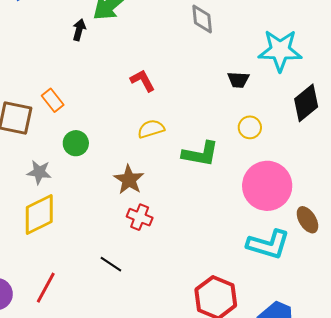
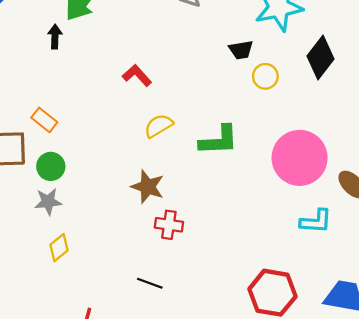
yellow circle: (250, 127) -> (265, 76), moved
green circle: (76, 143) -> (51, 166), moved
yellow diamond: (39, 214) -> (59, 248), size x0.6
cyan L-shape: (268, 244) -> (316, 221), size x0.7

